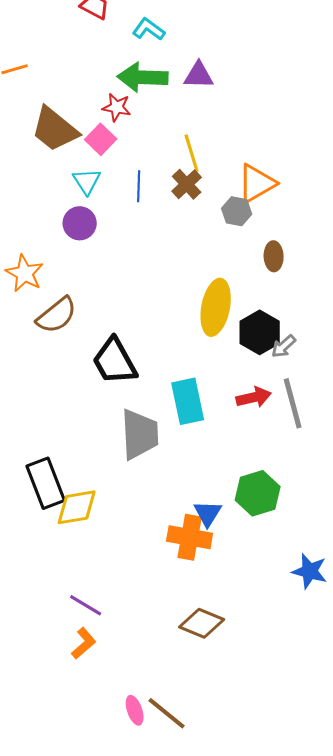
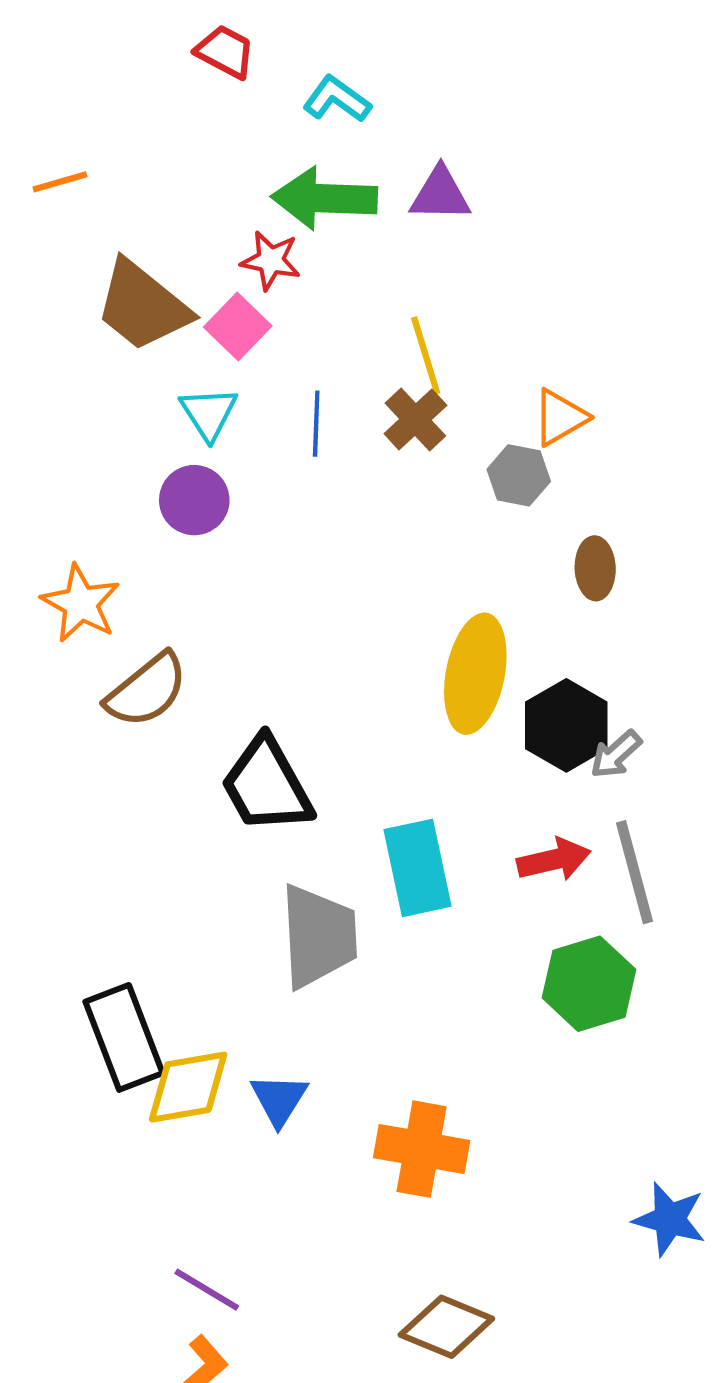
orange triangle: (257, 183) -> (560, 417), size x0.7
green hexagon: (258, 493) -> (589, 984), moved
blue triangle: (208, 513) -> (279, 1099), moved

